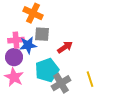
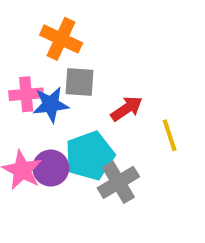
purple circle: (14, 57) -> (51, 168), moved
yellow line: (90, 79) -> (170, 135), moved

